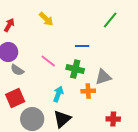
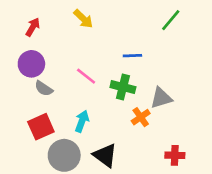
orange cross: (88, 91) -> (141, 117), turned -32
cyan arrow: (58, 94) -> (82, 121), moved
black triangle: (62, 119) -> (105, 155), turned -42

